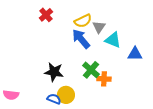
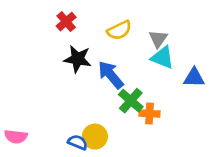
gray triangle: (99, 27) -> (158, 39), moved
blue arrow: (81, 39) -> (111, 75), moved
black star: (54, 72) -> (78, 59), moved

